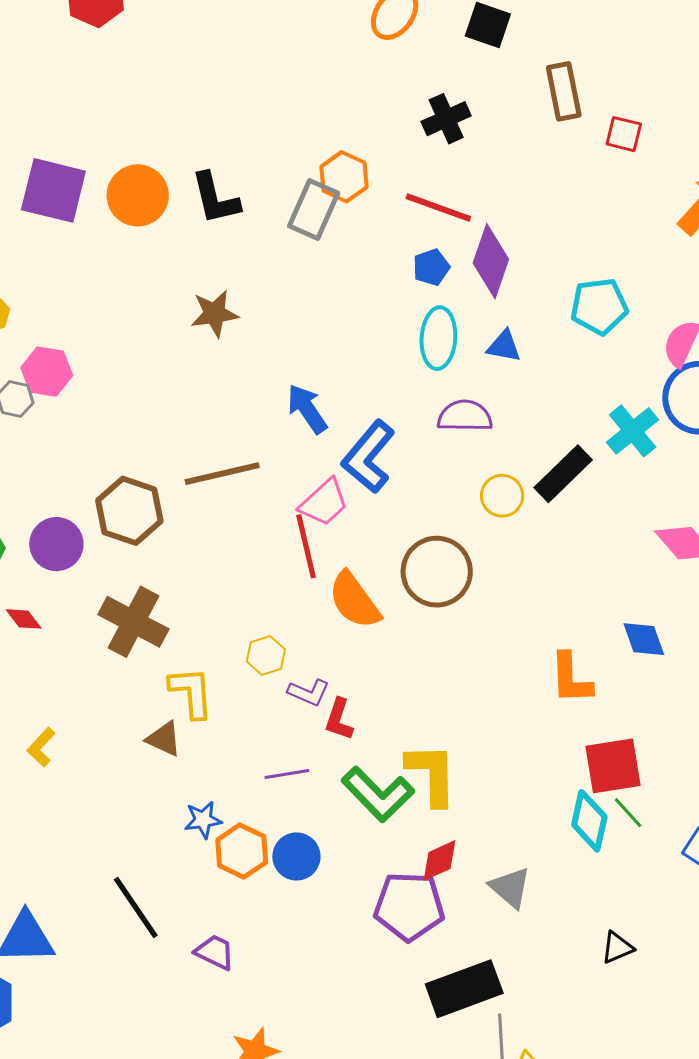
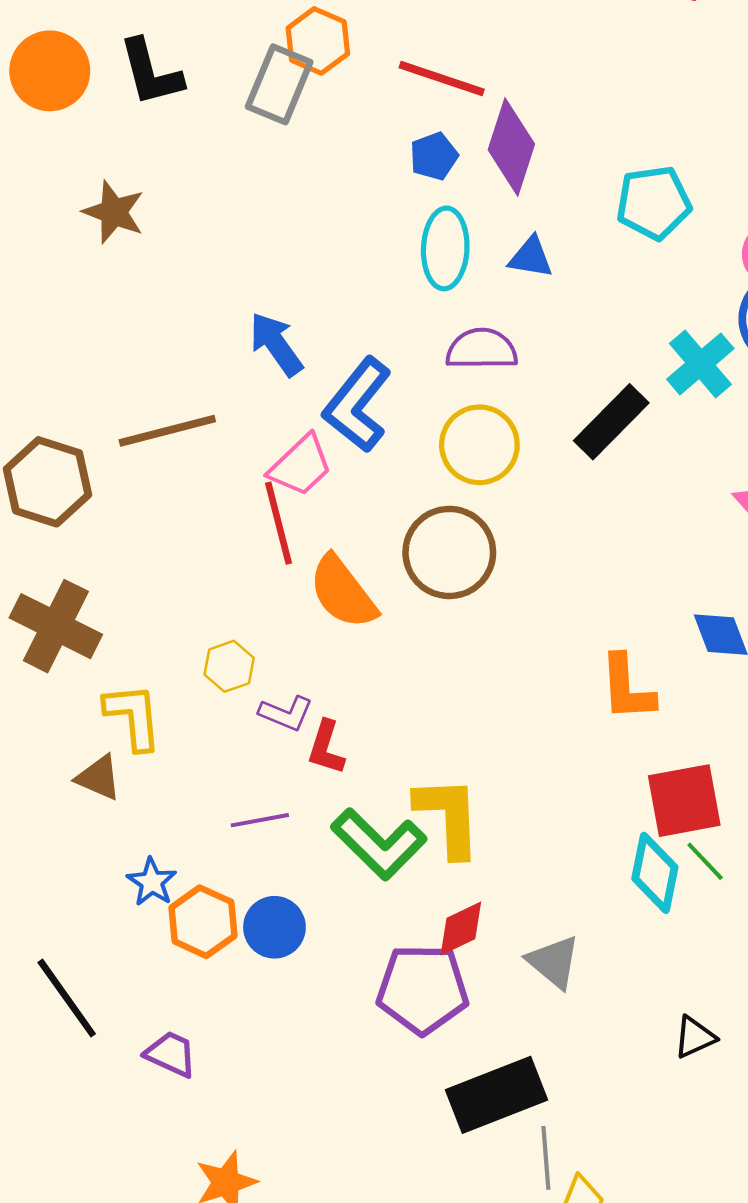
brown star: (215, 314) -> (114, 212), moved, turned 30
yellow circle: (502, 496) -> (479, 445), moved, size x1.4
blue star: (203, 820) -> (152, 882), turned -30

